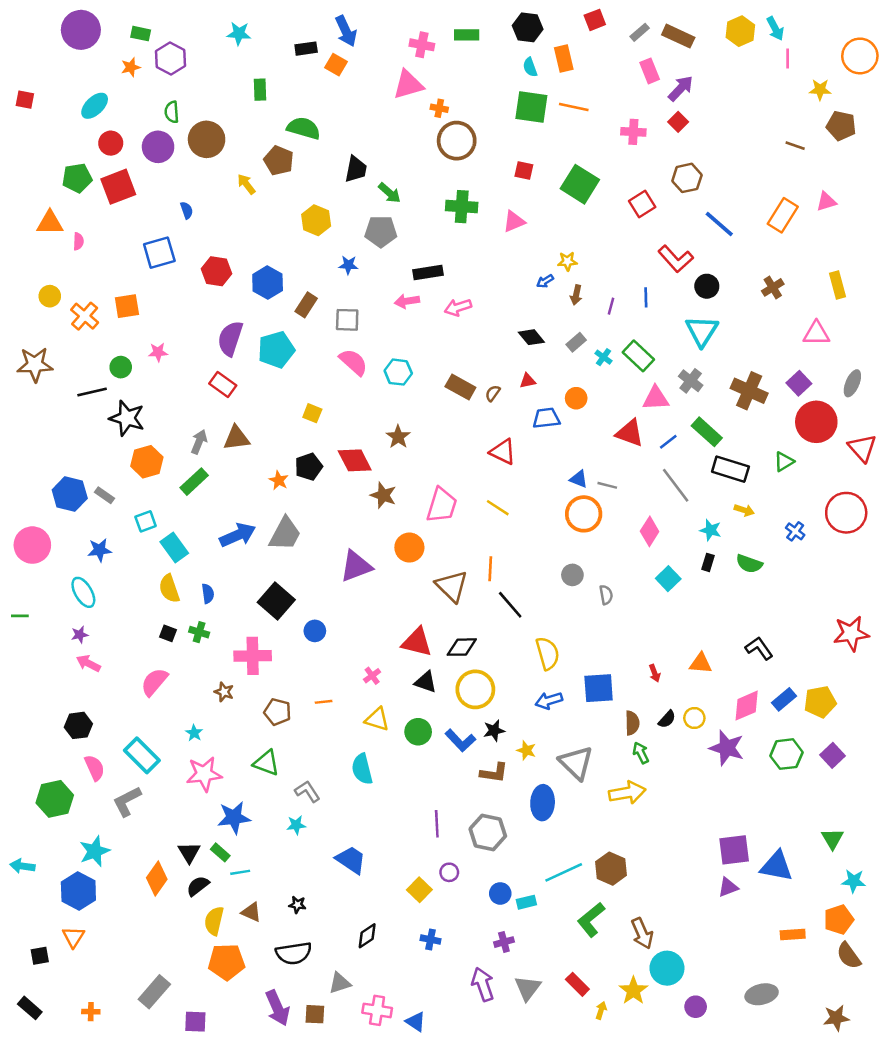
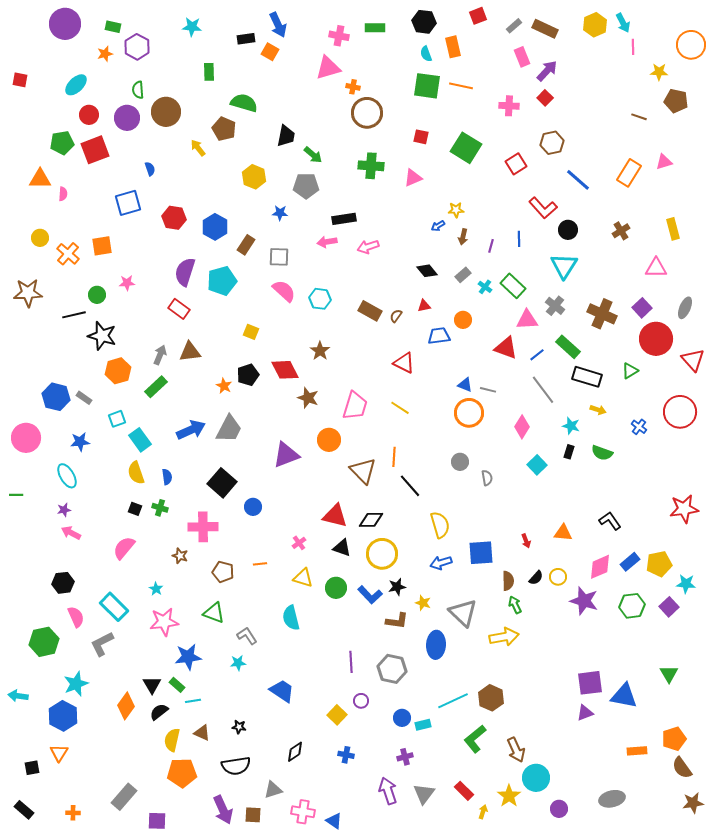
cyan star: (854, 881) -> (686, 584), moved
brown star: (836, 1018) -> (693, 803), moved

